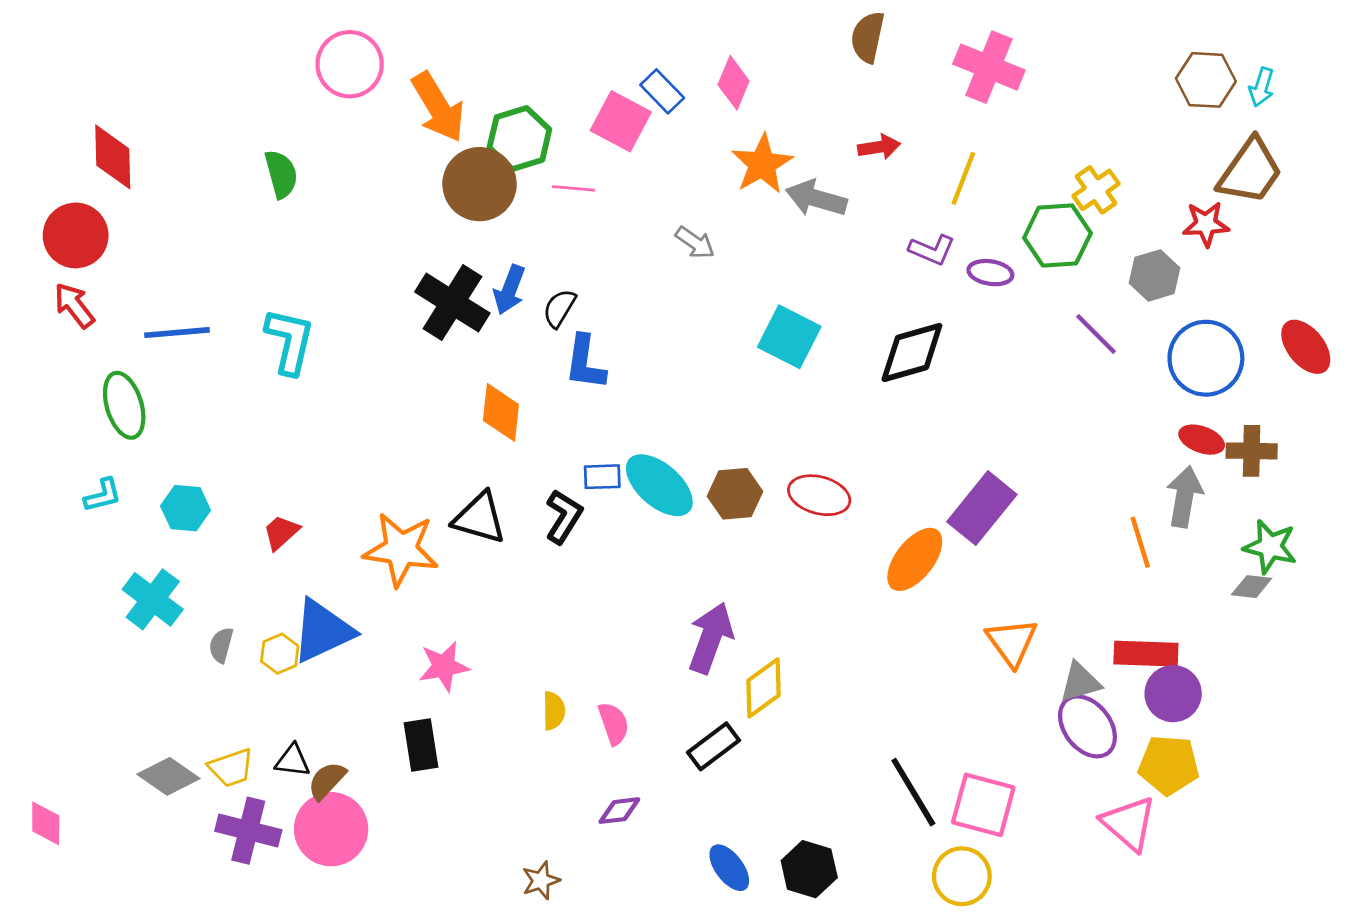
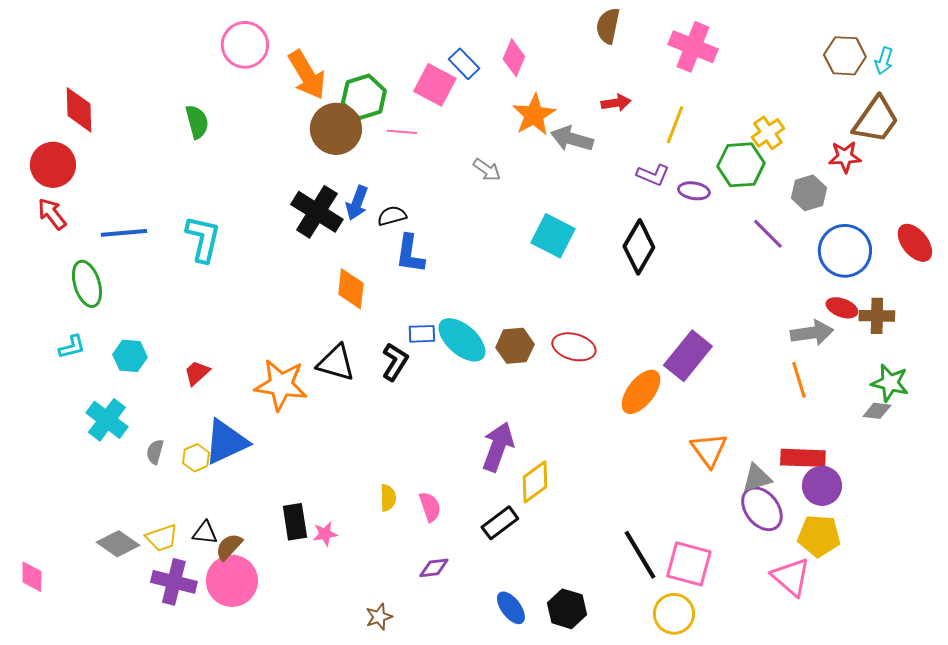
black semicircle: (559, 308) -> (392, 216), turned 44
black diamond: (912, 352) -> (639, 247), turned -44
gray arrow: (1184, 497) -> (812, 333), moved, turned 72
pink star: (444, 666) -> (325, 534), moved, size x0.7

